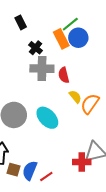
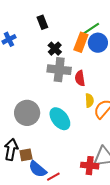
orange rectangle: (61, 39) -> (81, 42), turned 42
yellow semicircle: (75, 97) -> (89, 100), turned 32
brown square: (13, 170) -> (26, 155), moved, turned -32
blue semicircle: (30, 171) -> (38, 169), turned -78

